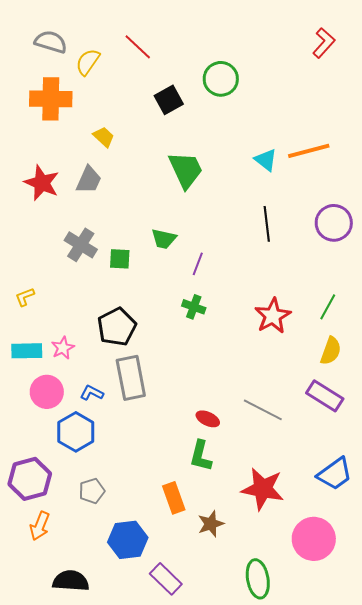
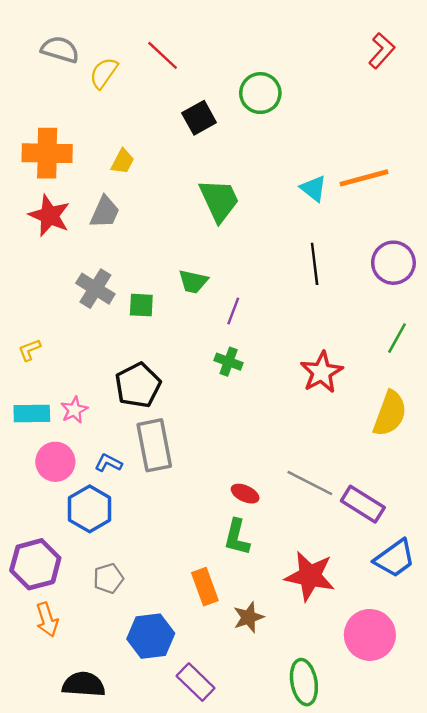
orange cross: (51, 99) -> (47, 153), moved
yellow trapezoid: (104, 137) -> (123, 161), turned 75
green line: (328, 307) -> (397, 338), moved
yellow semicircle: (331, 351) -> (390, 413), size x1.4
purple rectangle: (325, 396) -> (363, 504), moved
orange arrow: (40, 526) -> (47, 620), turned -40

